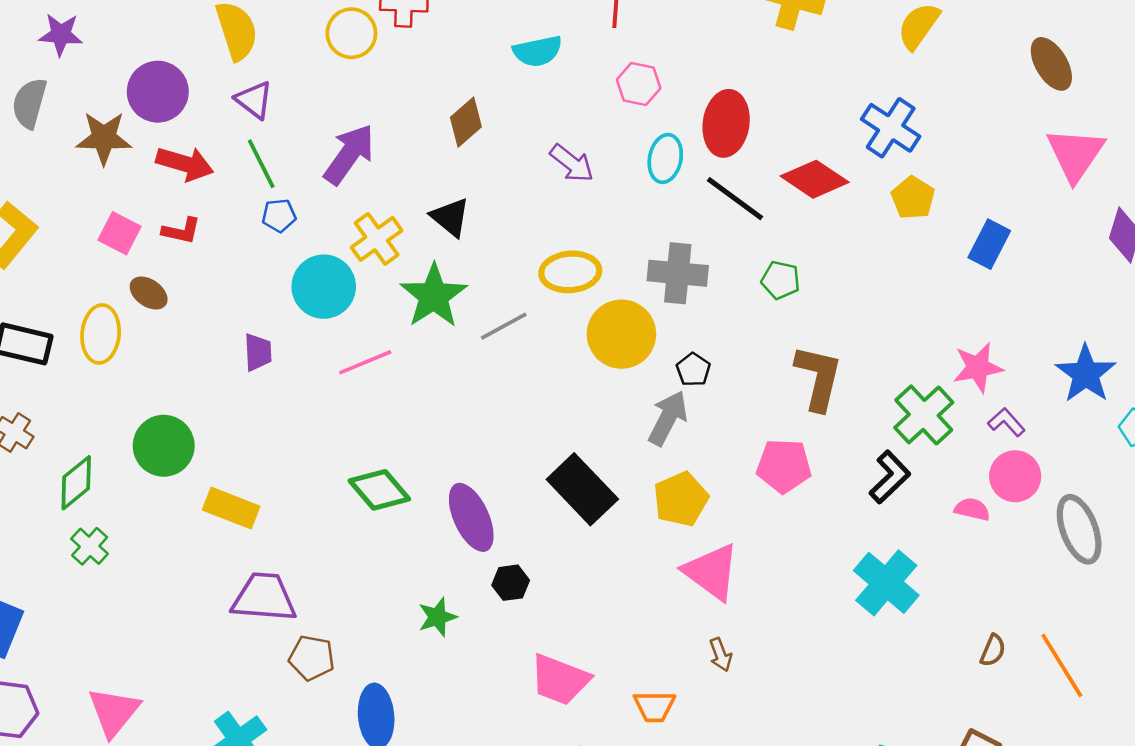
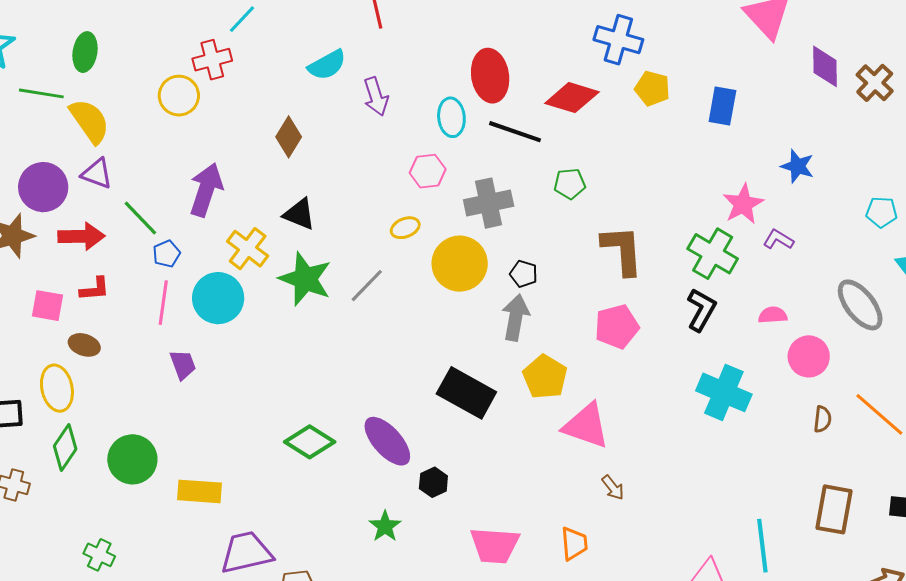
pink hexagon: (639, 84) -> (428, 171), moved
purple triangle: (254, 100) -> (97, 174), moved
purple arrow: (572, 163) -> (376, 96), moved, turned 51
yellow ellipse: (570, 272) -> (405, 228), size x0.6
pink line: (365, 362) -> (163, 303), moved, turned -42
blue star: (1086, 374) -> (797, 166), moved, size x0.7
pink circle: (1015, 476) -> (809, 356), moved
green diamond: (76, 483) -> (65, 448), moved
orange trapezoid: (654, 706) -> (574, 543), turned -78

